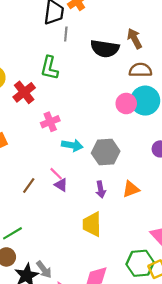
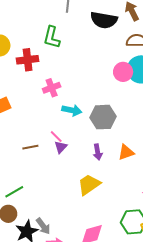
red cross: (24, 92) -> (28, 60), turned 30
purple triangle: (61, 185) -> (61, 147), turned 40
brown line: (29, 186) -> (30, 147), turned 42
yellow trapezoid: (92, 224) -> (89, 185), turned 55

